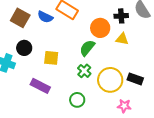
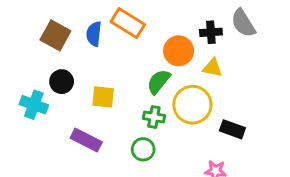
blue semicircle: (45, 17) -> (94, 34), turned 70
green cross: (84, 71) -> (154, 117), turned -32
yellow circle: (110, 80) -> (192, 105), moved
green circle: (77, 100) -> (143, 149), moved

